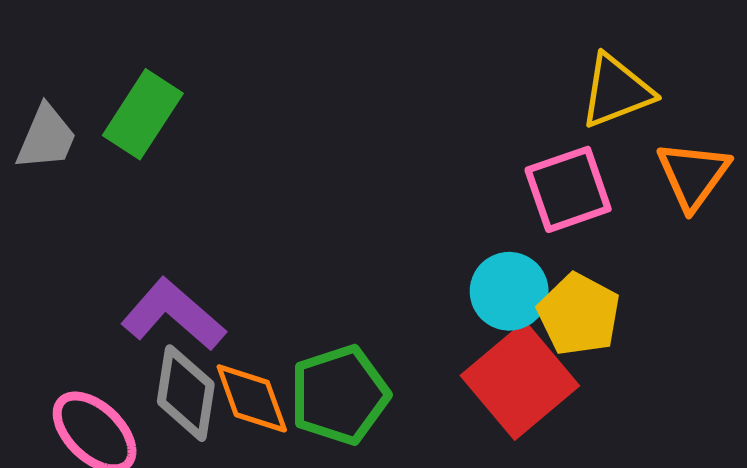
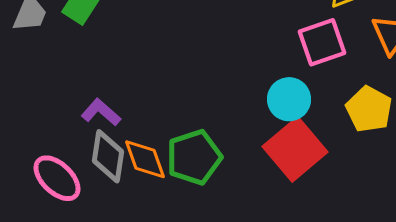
purple L-shape: (173, 314) -> (101, 112), size x0.7
yellow pentagon: (579, 314) -> (369, 109), moved

